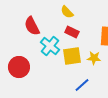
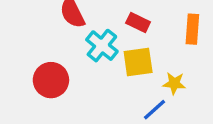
yellow star: (94, 58) -> (174, 83), moved

